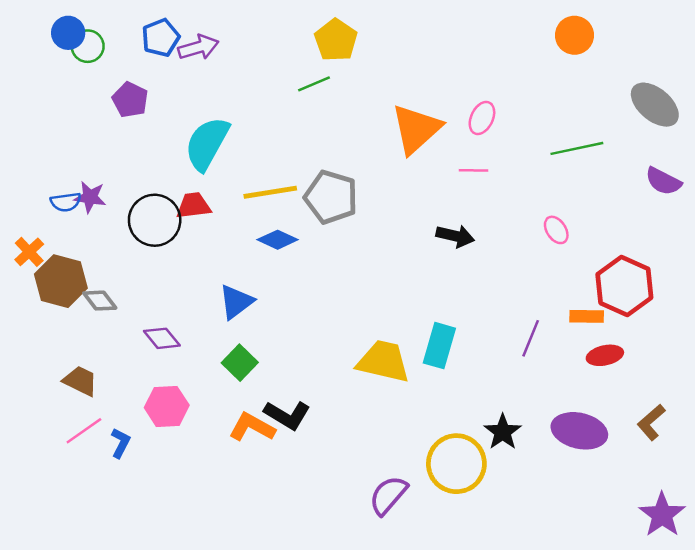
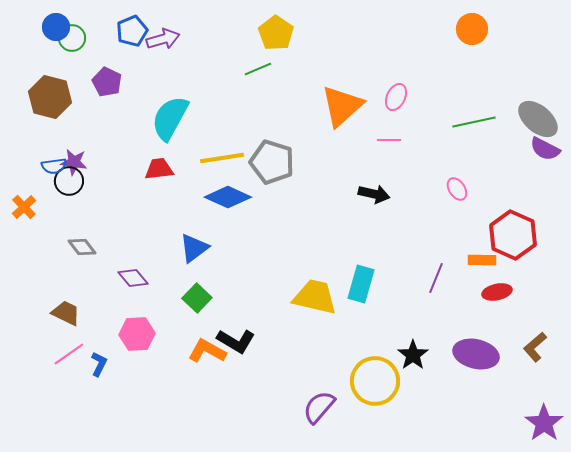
gray ellipse: (655, 105) -> (538, 119), moved
black circle: (155, 220) -> (69, 181), moved, size x0.7
blue diamond: (278, 240) -> (228, 197), size x1.4
brown hexagon: (61, 281) -> (50, 97), moved

